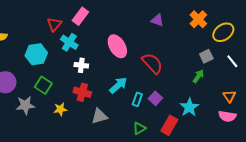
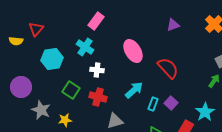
purple triangle: (157, 20) -> (173, 25), turned -40
red triangle: (54, 24) -> (36, 29), moved
green square: (43, 85) -> (71, 90), moved
gray star: (25, 105) -> (41, 110), turned 30
yellow star: (60, 109) -> (65, 120), moved

